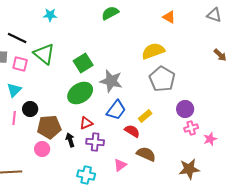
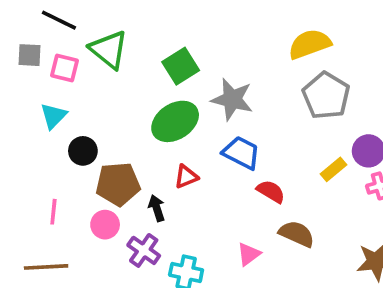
blue trapezoid: (116, 110) -> (241, 153), turned -100
yellow rectangle: (145, 116) -> (334, 169), moved
pink line: (14, 118) -> (53, 212), moved
purple cross: (95, 142) -> (144, 250), moved, turned 30

